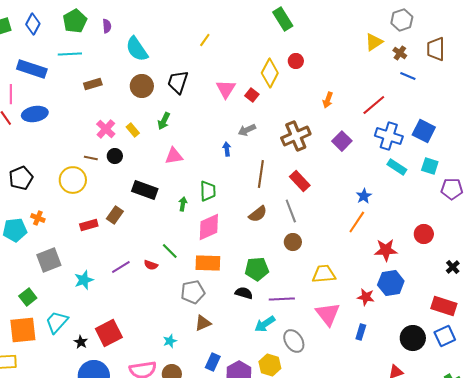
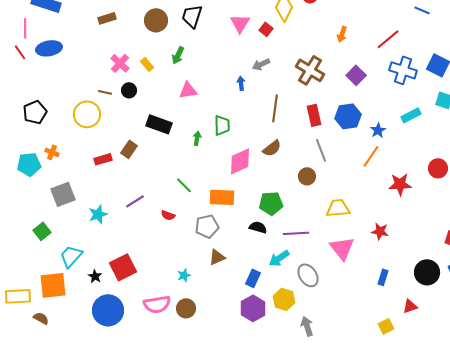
brown cross: (296, 136) -> (310, 70), turned -36
cyan rectangle: (397, 167) -> (411, 115), moved, turned -60
red rectangle: (300, 181) -> (314, 115), turned 30
gray line: (291, 211) -> (321, 150), moved
pink diamond: (209, 227) -> (240, 161), moved
red semicircle: (151, 265) -> (168, 215), moved
blue hexagon: (391, 283) -> (348, 116), moved
orange square: (23, 330) -> (53, 285), moved
blue rectangle: (361, 332) -> (383, 277), moved
blue rectangle: (213, 362) -> (253, 278), moved

